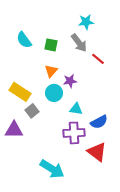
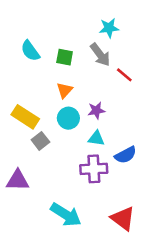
purple star: (70, 81) -> (96, 110), moved
purple triangle: (14, 130) -> (18, 180), moved
red triangle: (97, 152) -> (123, 218), moved

